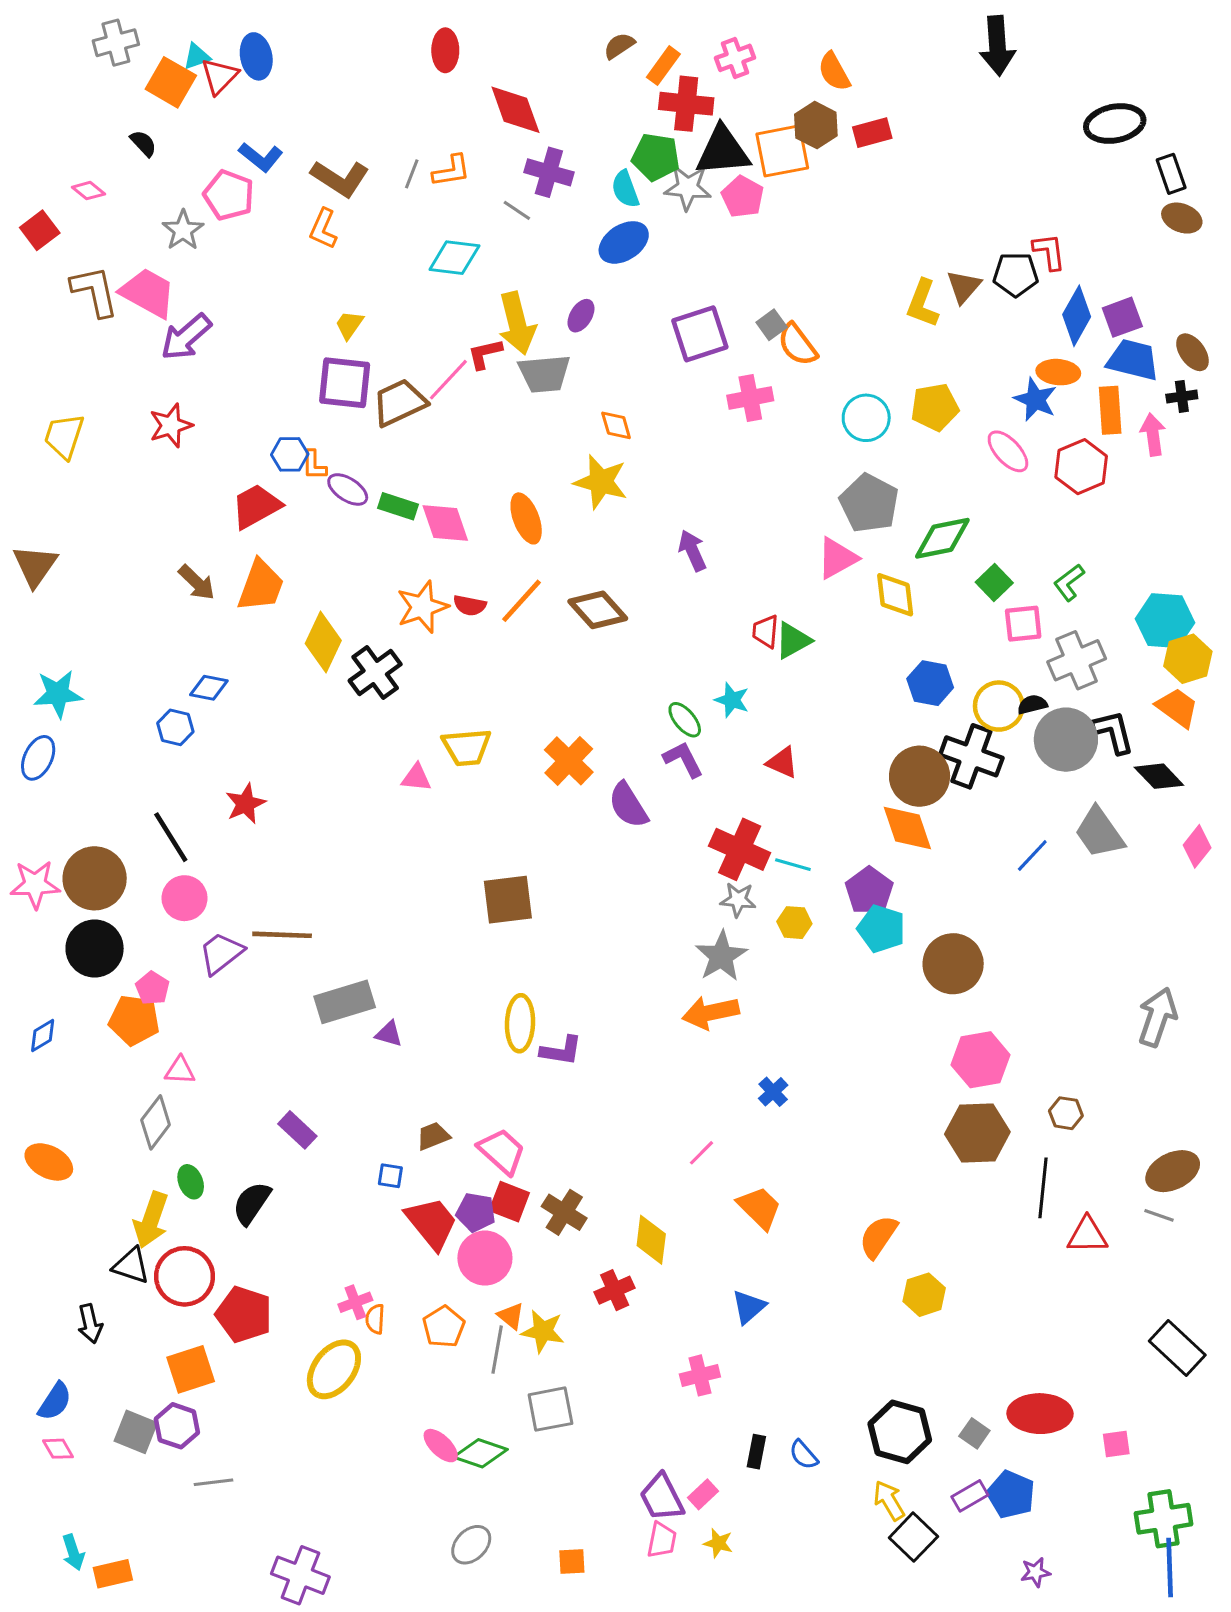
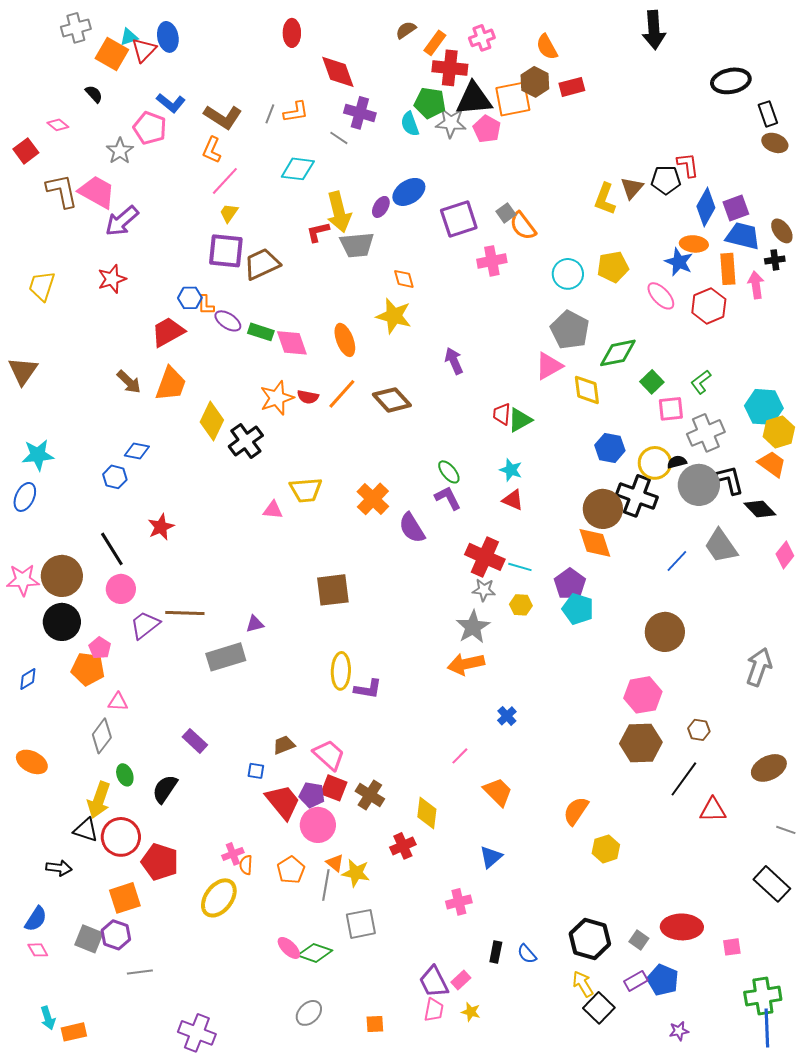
blue ellipse: (624, 242) -> (409, 192), moved
pink line: (448, 380) -> (225, 181), moved
cyan star: (732, 700) -> (511, 470), moved
brown circle: (953, 964) -> (665, 632), moved
purple triangle: (389, 1034) -> (255, 624), moved, turned -30
black line: (1043, 1188) -> (684, 779), turned 30
gray line: (1159, 1215) -> (786, 830), moved
black arrow: (90, 1324) -> (59, 868), turned -70

